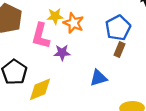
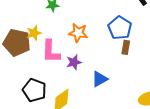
yellow star: (55, 16) -> (34, 33), moved
blue triangle: (98, 78) -> (100, 79), moved

